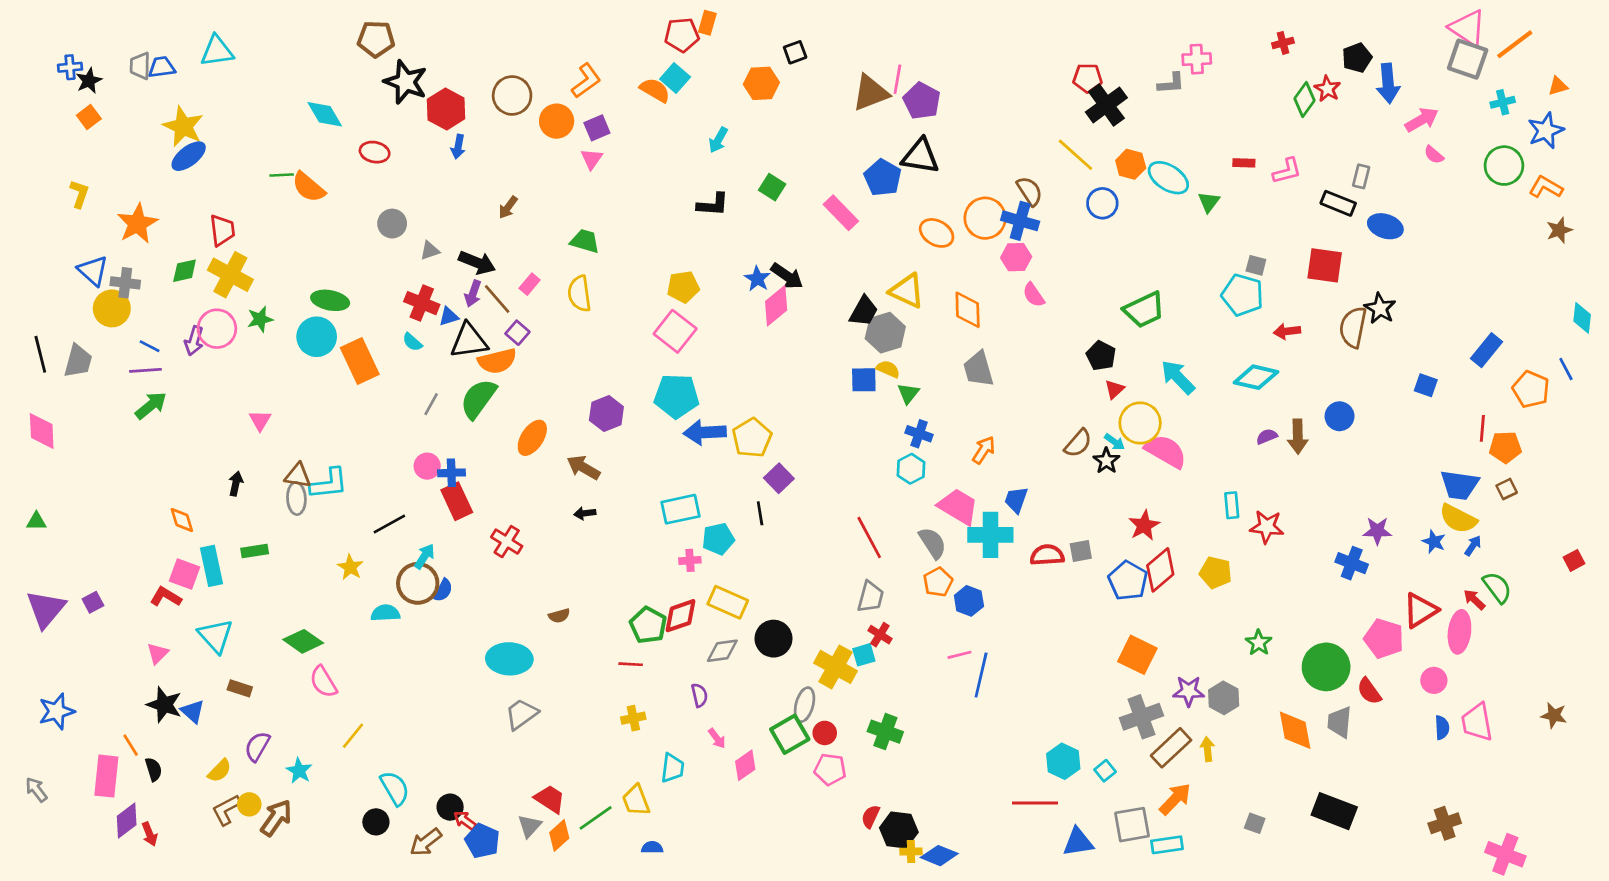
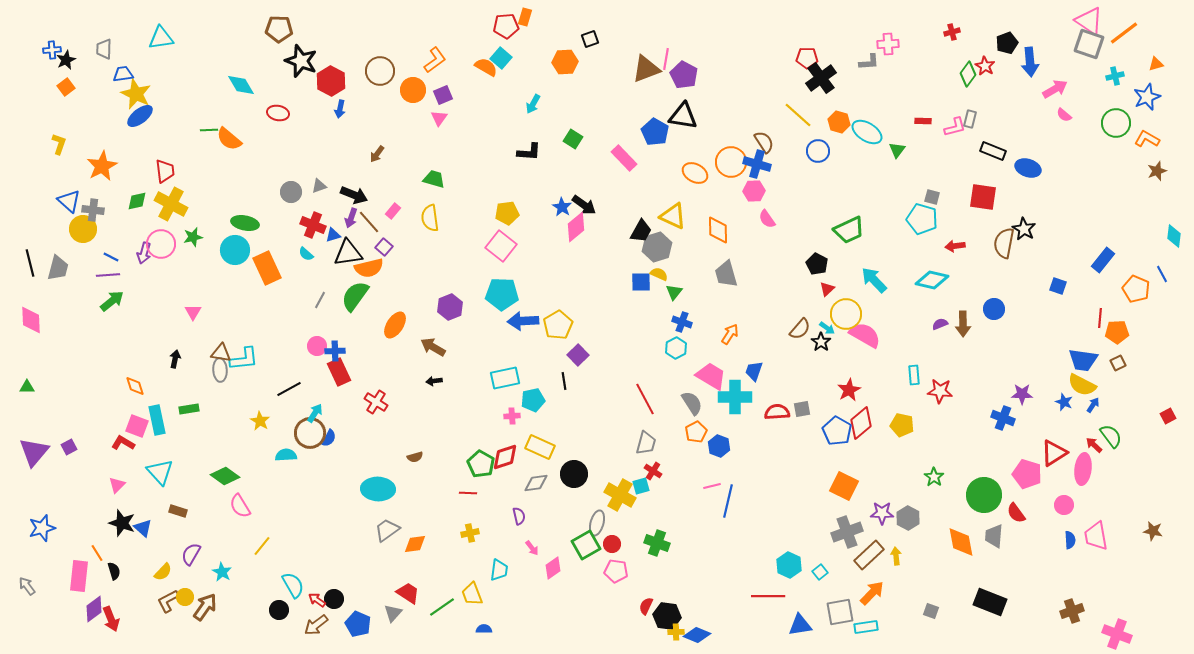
blue trapezoid: (162, 67) -> (123, 74), moved
gray rectangle: (1361, 176) -> (970, 119), moved
gray circle: (392, 224) -> (291, 192), moved
red arrow: (465, 821) -> (317, 600), moved
red arrow: (150, 834) -> (111, 619), size x1.4
orange diamond: (559, 835) -> (415, 544), moved, turned 35

